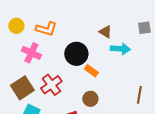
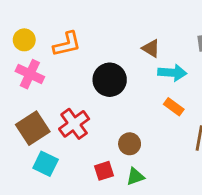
orange L-shape: (46, 29) -> (67, 44), turned -30
pink cross: (31, 53) -> (30, 74), moved
orange rectangle: (91, 71) -> (174, 107), moved

